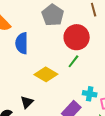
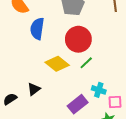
red circle: (77, 37) -> (78, 39), moved
green line: (73, 61) -> (86, 63), moved

